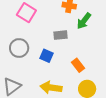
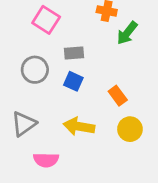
gray rectangle: (61, 35) -> (74, 53), moved

